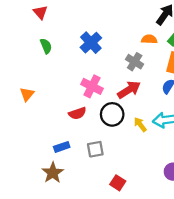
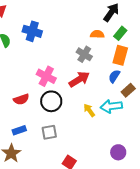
blue cross: (91, 43) -> (32, 31), moved, turned -30
red semicircle: (77, 113) -> (21, 99), moved
black circle: (112, 114) -> (51, 101), moved

